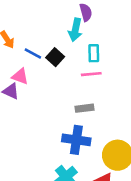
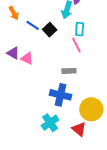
pink line: (91, 74) -> (76, 45), turned 63
pink triangle: (20, 76) -> (27, 58), moved

